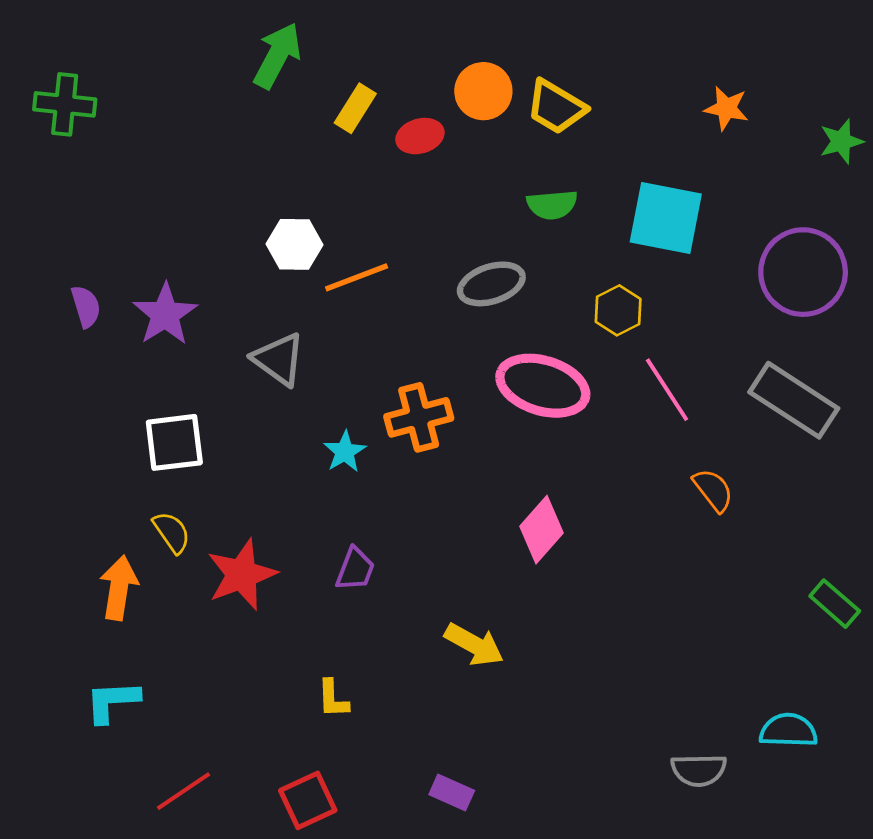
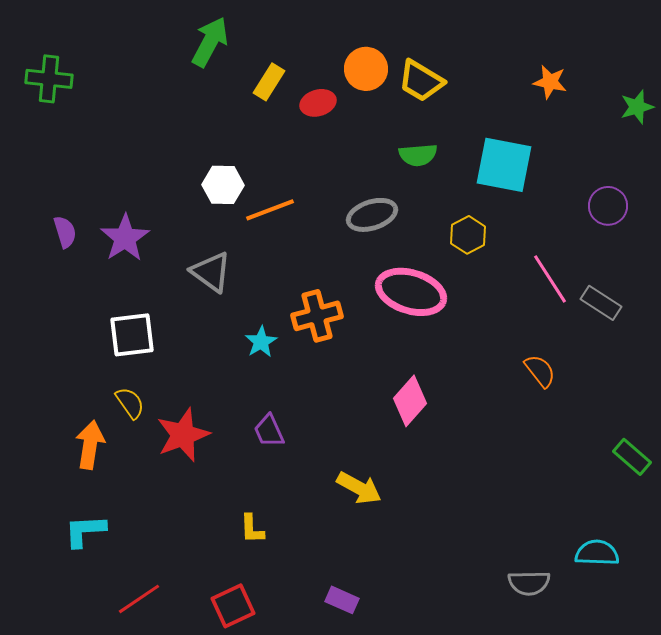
purple circle: (803, 272) -> (608, 206), size x0.6
pink line: (667, 390) -> (550, 279), moved
gray rectangle: (794, 400) -> (601, 303), size x0.6
purple trapezoid: (355, 569) -> (269, 431), turned 135

